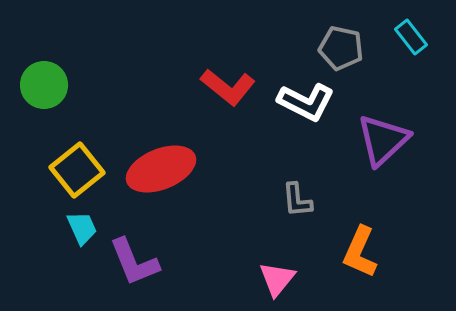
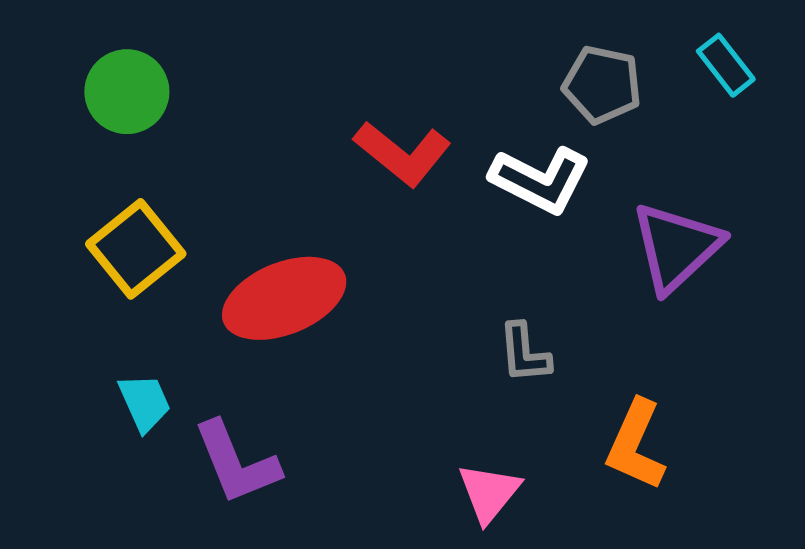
green circle: (44, 85) -> (127, 92), moved
yellow square: (77, 170) -> (136, 249), moved

